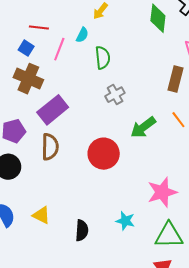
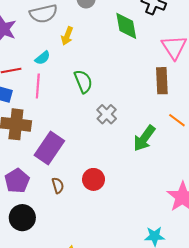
cyan semicircle: (82, 35) -> (43, 58), moved, turned 42
brown semicircle: (50, 147) -> (58, 185), size x0.6
red circle: (104, 154) -> (94, 179), moved, size x0.7

